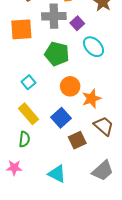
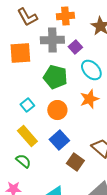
orange circle: (70, 86) -> (57, 110), moved
orange star: (91, 99) -> (89, 99), moved
green semicircle: (24, 139) -> (23, 161), turned -56
brown square: (77, 140) -> (75, 162), turned -30

